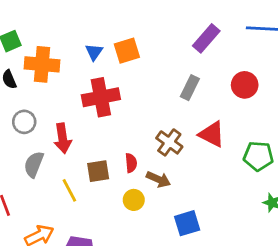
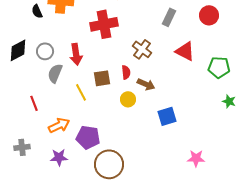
gray circle: (24, 122) -> (45, 51), moved
brown cross: (169, 142) -> (142, 49), moved

